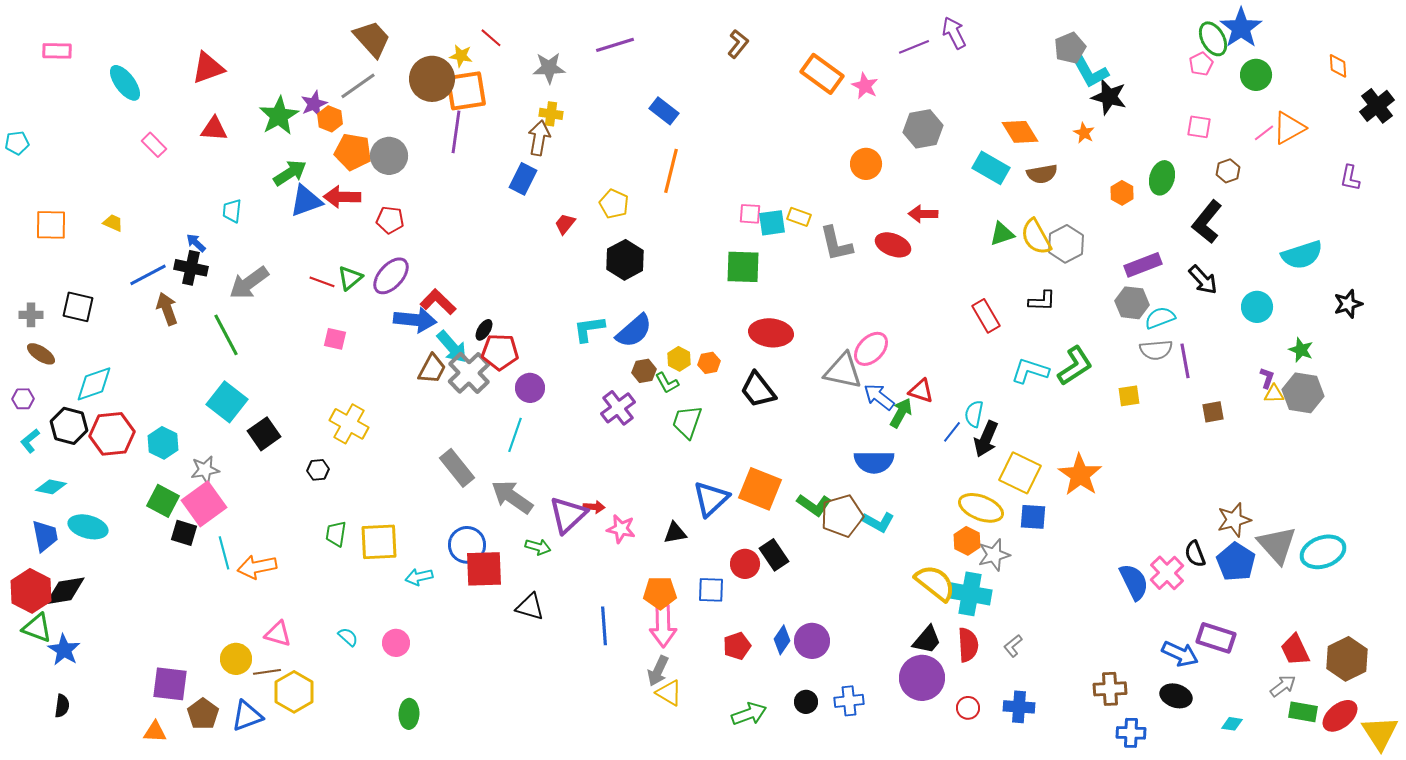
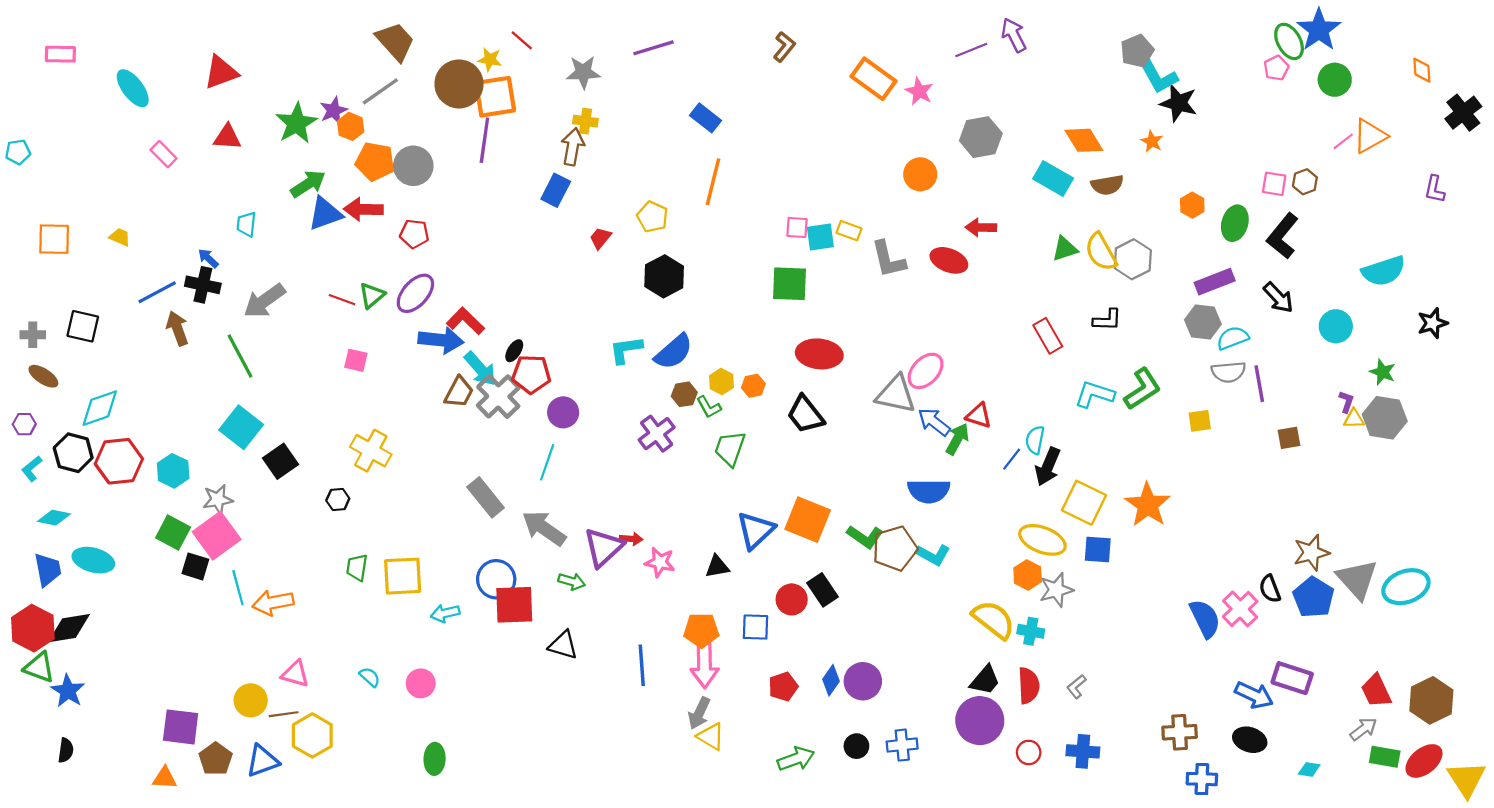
pink square: (1199, 127) -> (1274, 184), moved
green ellipse: (1162, 178) -> (1235, 223), moved
cyan cross: (970, 594) -> (1031, 631), size x0.6

